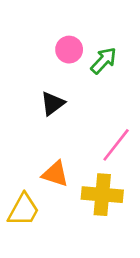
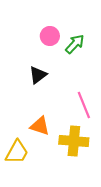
pink line: (116, 145) -> (84, 105), turned -60

